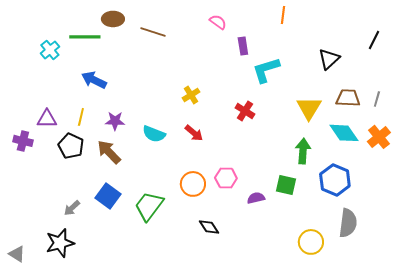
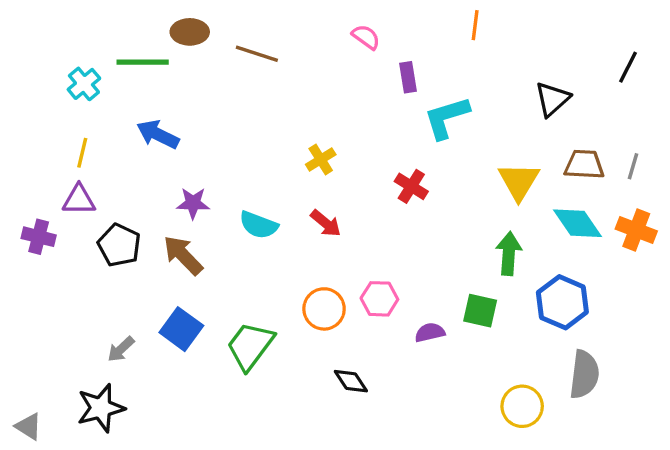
yellow line: (81, 117) -> (82, 153), moved
orange cross: (379, 137) -> (636, 230), turned -30

